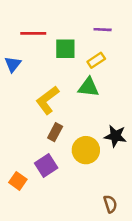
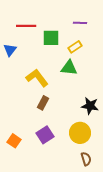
yellow L-shape: (47, 100) -> (37, 78), turned 90
yellow circle: (86, 150) -> (80, 133), moved
purple square: (46, 166) -> (45, 135), moved

